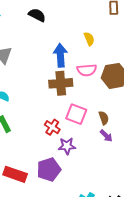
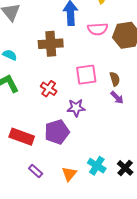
brown cross: (61, 83) -> (51, 44), moved
pink square: (76, 114) -> (86, 75), turned -30
red cross: (52, 127) -> (49, 89), moved

